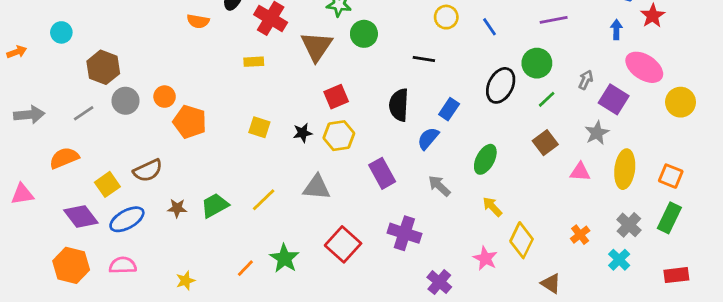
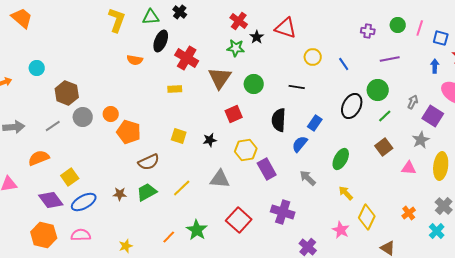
green circle: (364, 34) -> (254, 84), moved
yellow hexagon: (339, 136) -> (246, 150), moved
brown semicircle: (148, 170) -> (149, 162), moved

